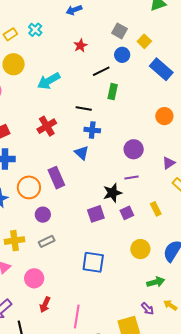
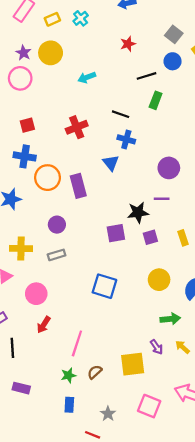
cyan arrow: (49, 81) -> (87, 77), size x0.7
orange circle: (29, 187) -> (48, 178), moved

